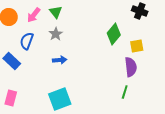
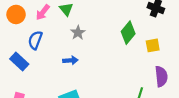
gray star: (56, 34) -> (78, 33), moved
purple semicircle: (131, 67) -> (161, 76), moved

